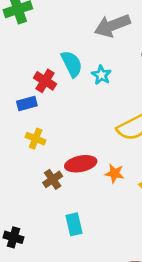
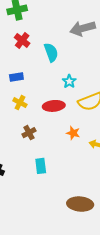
cyan star: (101, 75) -> (69, 81), moved
red cross: (45, 81) -> (22, 40), moved
red ellipse: (81, 164) -> (54, 106), moved

